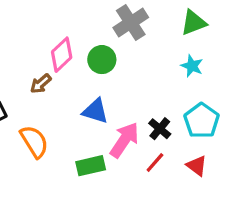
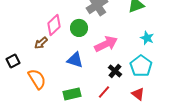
cyan star: (192, 66) -> (147, 38), moved
pink arrow: (124, 140) -> (106, 44), moved, turned 30
red line: (155, 162) -> (104, 92), moved

